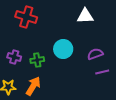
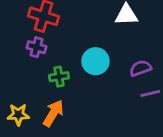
purple cross: (14, 57) -> (37, 47), moved

